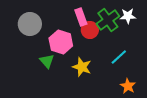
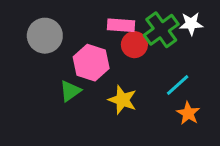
pink rectangle: (81, 17) -> (121, 25), turned -66
green triangle: (47, 61) -> (70, 91), turned 35
orange star: (128, 86) -> (188, 113), moved

